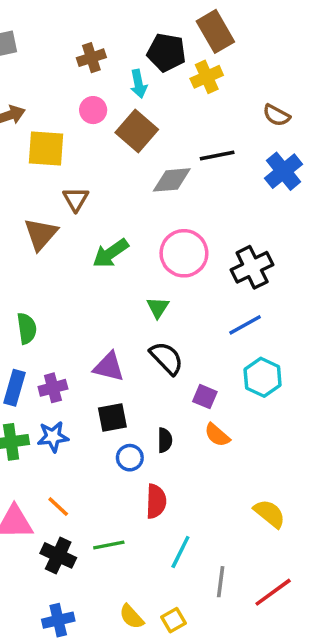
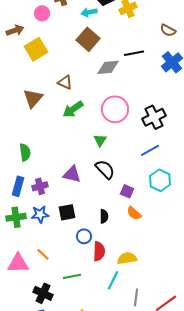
cyan arrow: (139, 84) -> (89, 12), turned 91
pink circle: (93, 110) -> (42, 13), moved
yellow square: (46, 148) -> (36, 49), turned -35
brown triangle: (76, 199) -> (65, 82), moved, turned -35
black square: (112, 417) -> (67, 212), moved
blue circle: (130, 458) -> (84, 236), moved
yellow semicircle: (270, 514) -> (127, 258), moved, turned -48
black cross: (58, 555) -> (43, 293), moved

